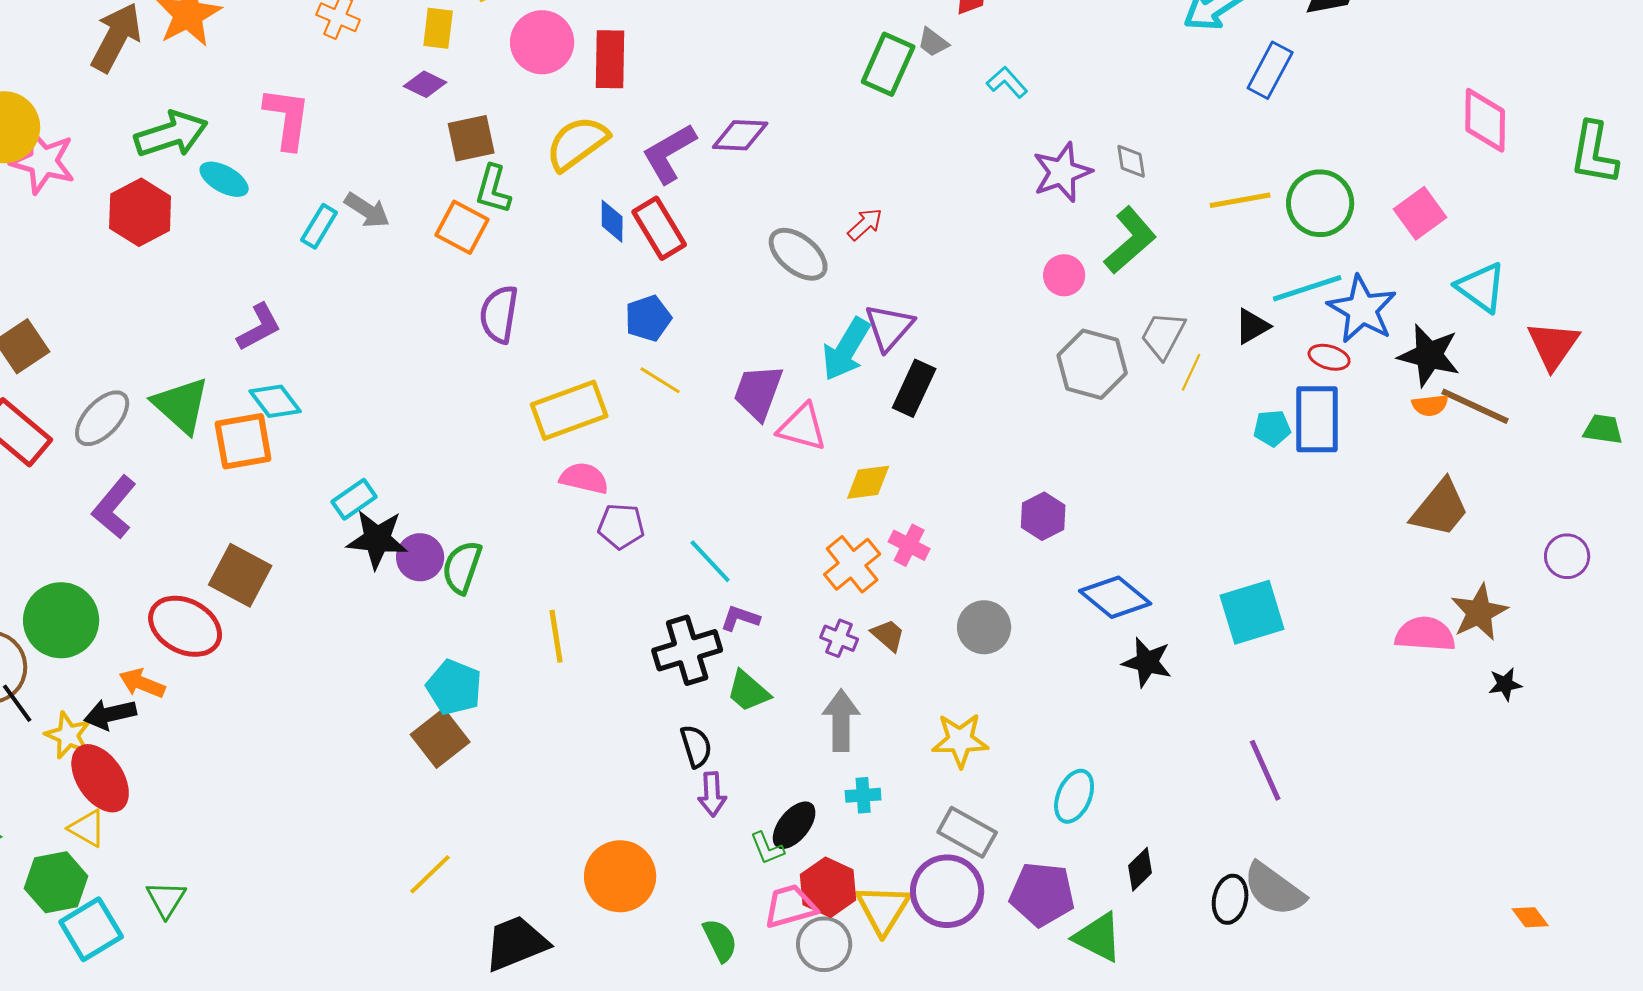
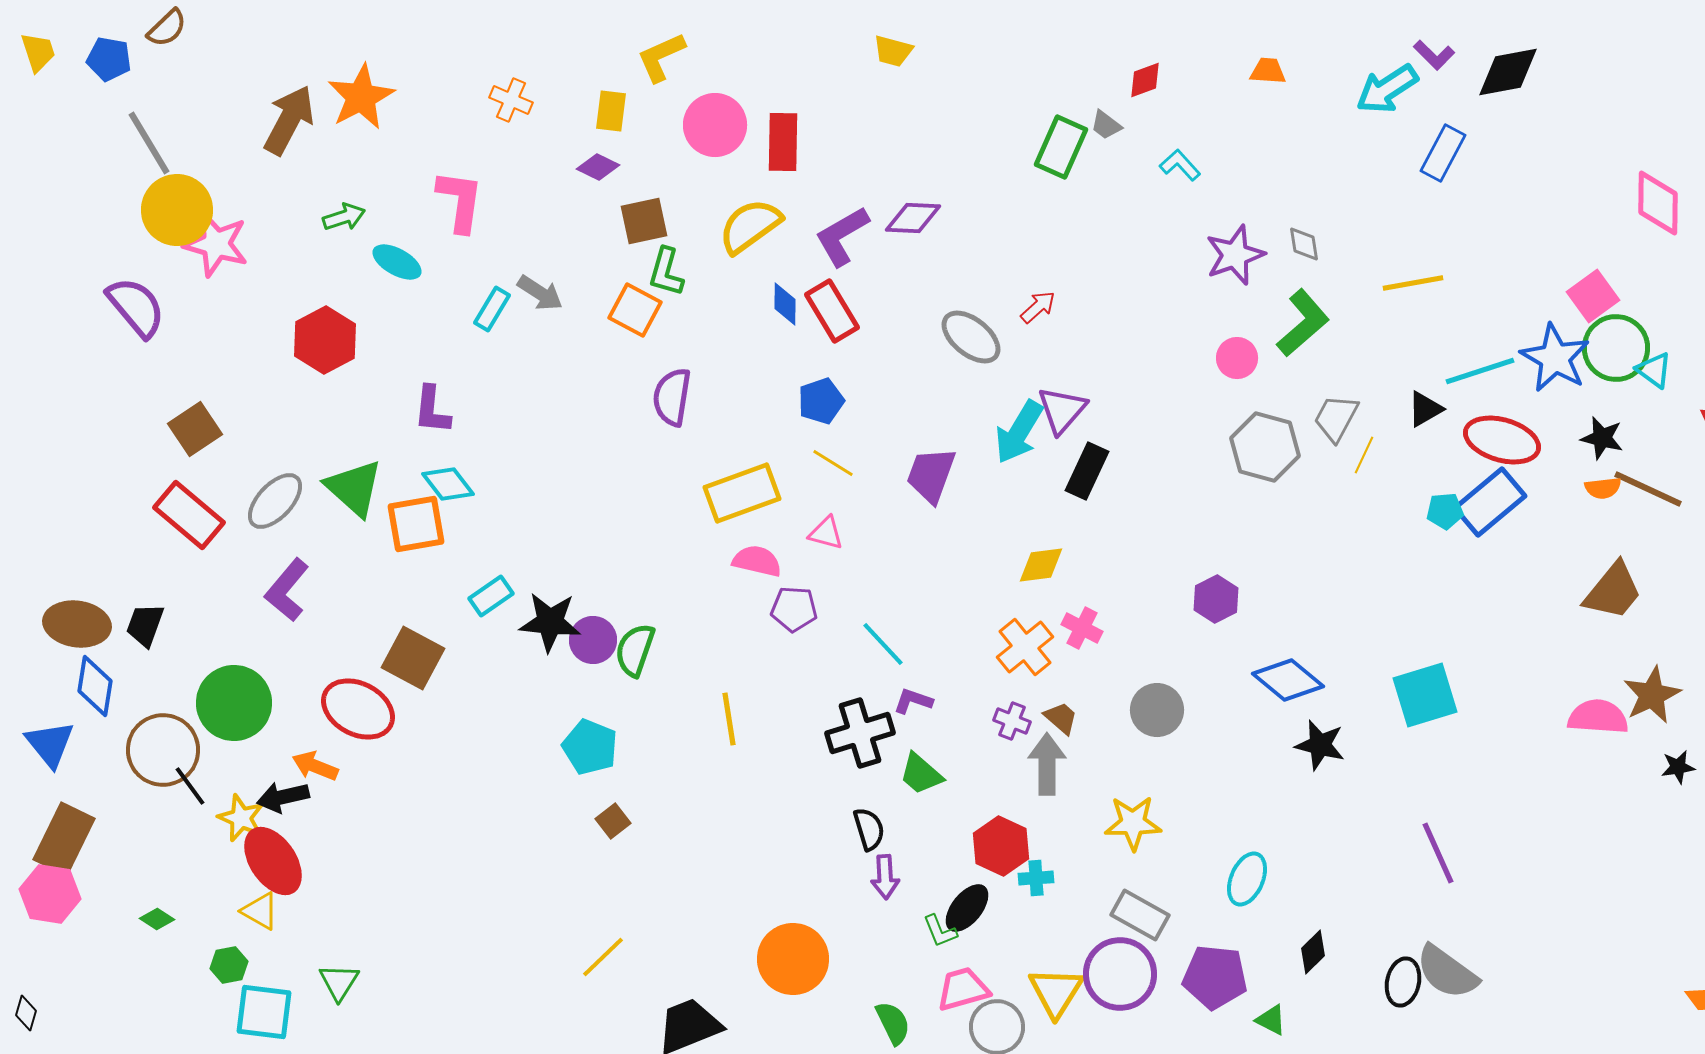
green arrow: (171, 134) -> (344, 217), size x0.6
green circle: (1320, 203) -> (1616, 348), moved
red hexagon: (140, 212) -> (325, 340), moved
cyan triangle: (1481, 287) -> (1654, 370), size x0.7
blue star: (1362, 309) -> (1555, 358), moved
purple L-shape: (259, 327) -> (432, 410), turned 124
black star: (1429, 355) -> (1602, 438), size x0.7
red ellipse: (1329, 357) -> (1502, 440), size x1.8
blue rectangle: (1317, 419) -> (1490, 502), turned 50
pink triangle: (802, 427) -> (826, 533), moved, size x0.7
cyan rectangle: (354, 499) -> (491, 596), moved
cyan pentagon: (454, 687) -> (590, 747), moved
gray arrow: (841, 720) -> (1047, 764), moved
brown square: (440, 738) -> (613, 821), size x0.6
green hexagon: (56, 882) -> (229, 965), size x0.6
red hexagon: (828, 887) -> (1001, 846), moved
cyan square: (91, 929) -> (264, 1012), turned 38
green triangle: (1098, 937) -> (1271, 1020), size x0.6

